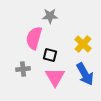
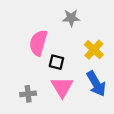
gray star: (50, 16) -> (71, 18), moved
gray cross: (23, 69) -> (28, 94), moved

